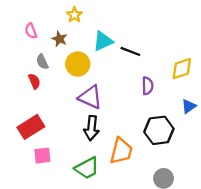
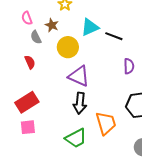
gray semicircle: (42, 62) -> (36, 37), moved
orange trapezoid: (121, 151) -> (106, 123), turned -30
pink square: (42, 156) -> (28, 127), moved

